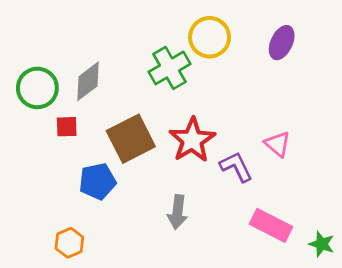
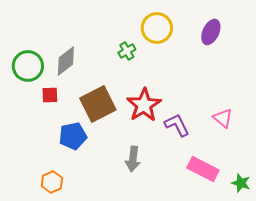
green cross: (170, 68) -> (127, 51), size x0.6
pink triangle: (278, 144) -> (223, 118), moved

